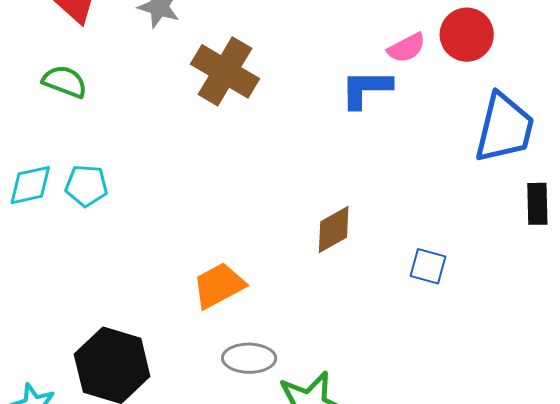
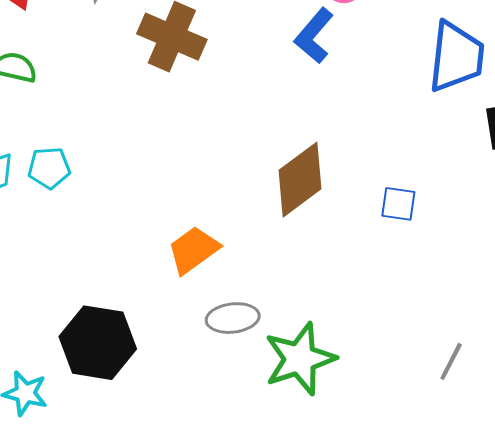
blue L-shape: (366, 89) -> (314, 36), turned -42
brown diamond: (334, 230) -> (300, 180), size x1.5

